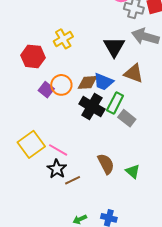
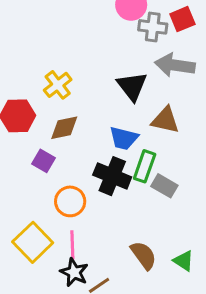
brown diamond: (87, 82) -> (64, 128), moved
orange circle: (61, 85) -> (70, 201), moved
pink line: (58, 150) -> (72, 245), turned 66

